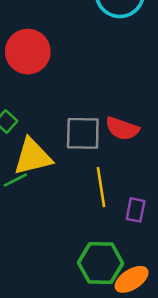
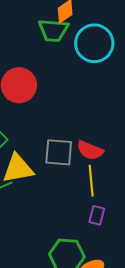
yellow line: (101, 187) -> (91, 181), moved

